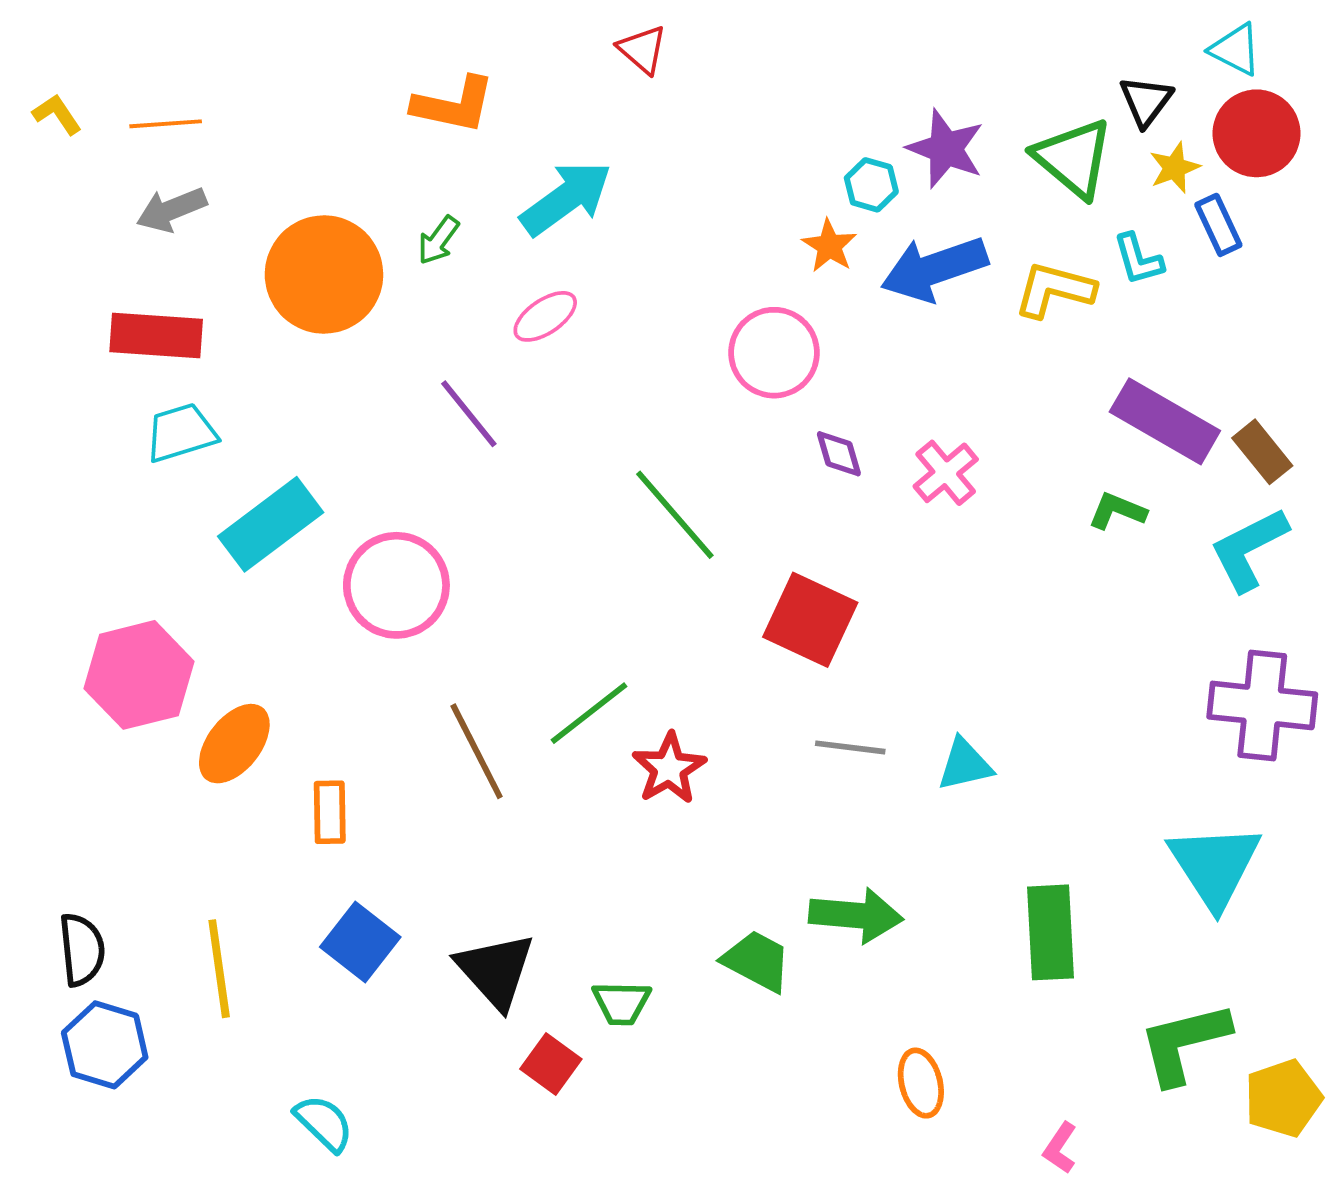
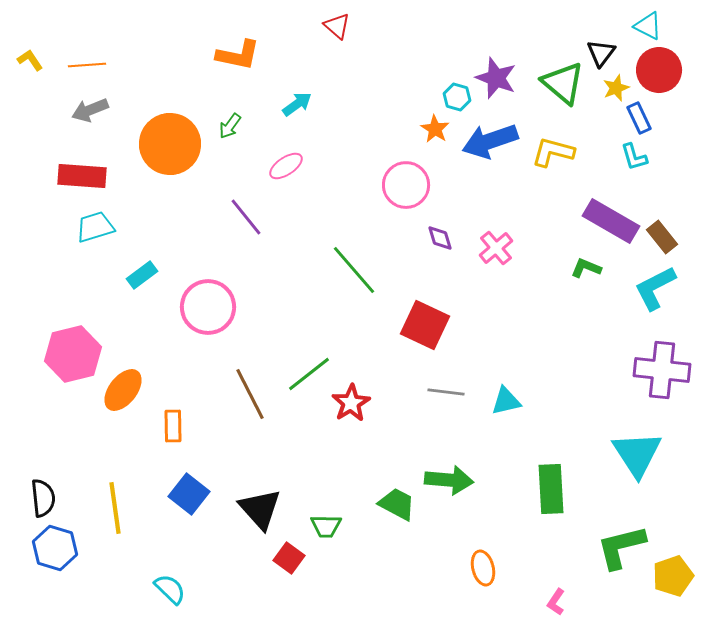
cyan arrow: (566, 198) -> (297, 104), size x0.6
cyan L-shape: (1138, 259) -> (634, 157), moved
cyan rectangle: (271, 524) -> (142, 275), size x0.6

